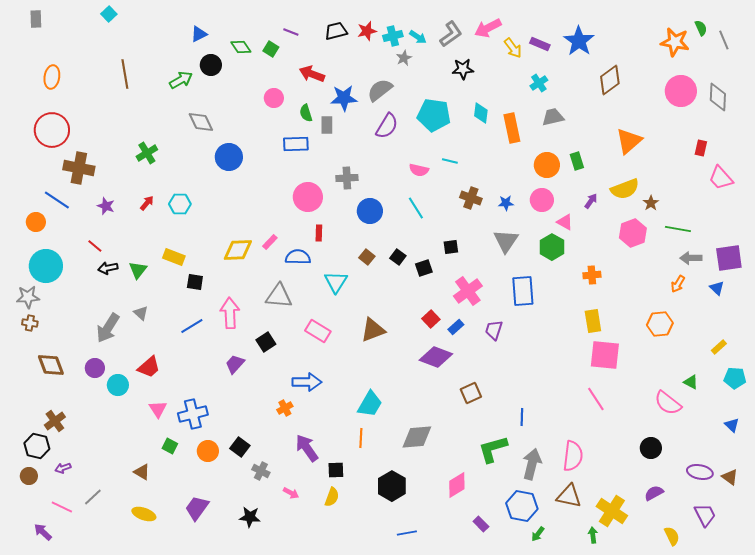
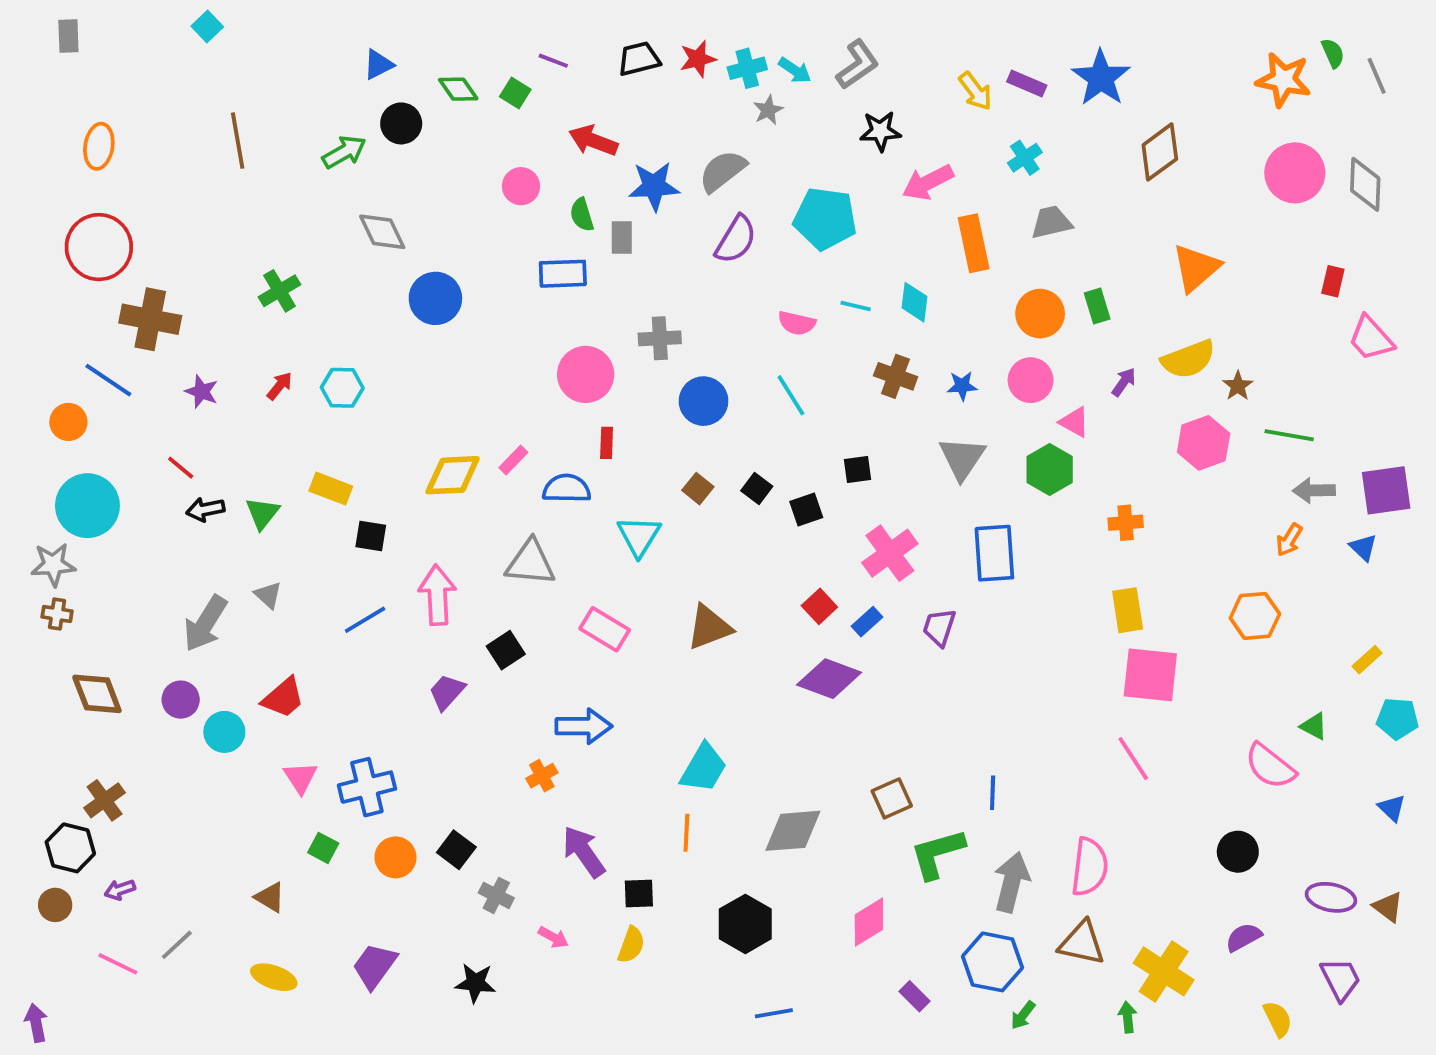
pink arrow: (488, 28) -> (928, 182), moved
cyan diamond: (481, 113) -> (915, 302), moved
brown square: (471, 393) -> (892, 798), moved
purple arrow: (43, 532) -> (36, 1023), moved, turned 36

